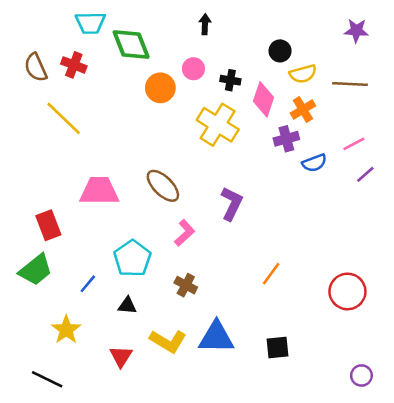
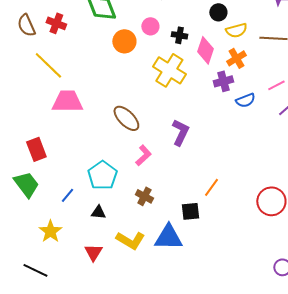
pink trapezoid: (99, 191) -> (67, 101), moved
green trapezoid: (36, 270) -> (26, 184), turned -88
black square: (277, 347) -> (190, 211), moved

